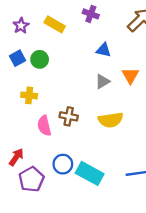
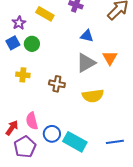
purple star: (21, 26) -> (19, 23), moved
gray triangle: (102, 81) -> (86, 63), size x1.5
brown cross: (69, 116) -> (57, 84), moved
pink semicircle: (44, 126) -> (32, 121), moved

